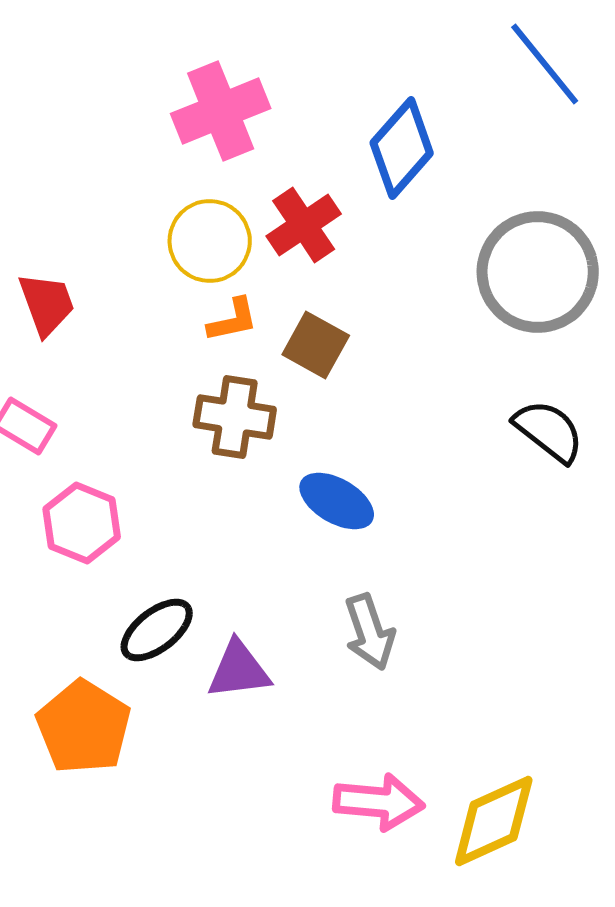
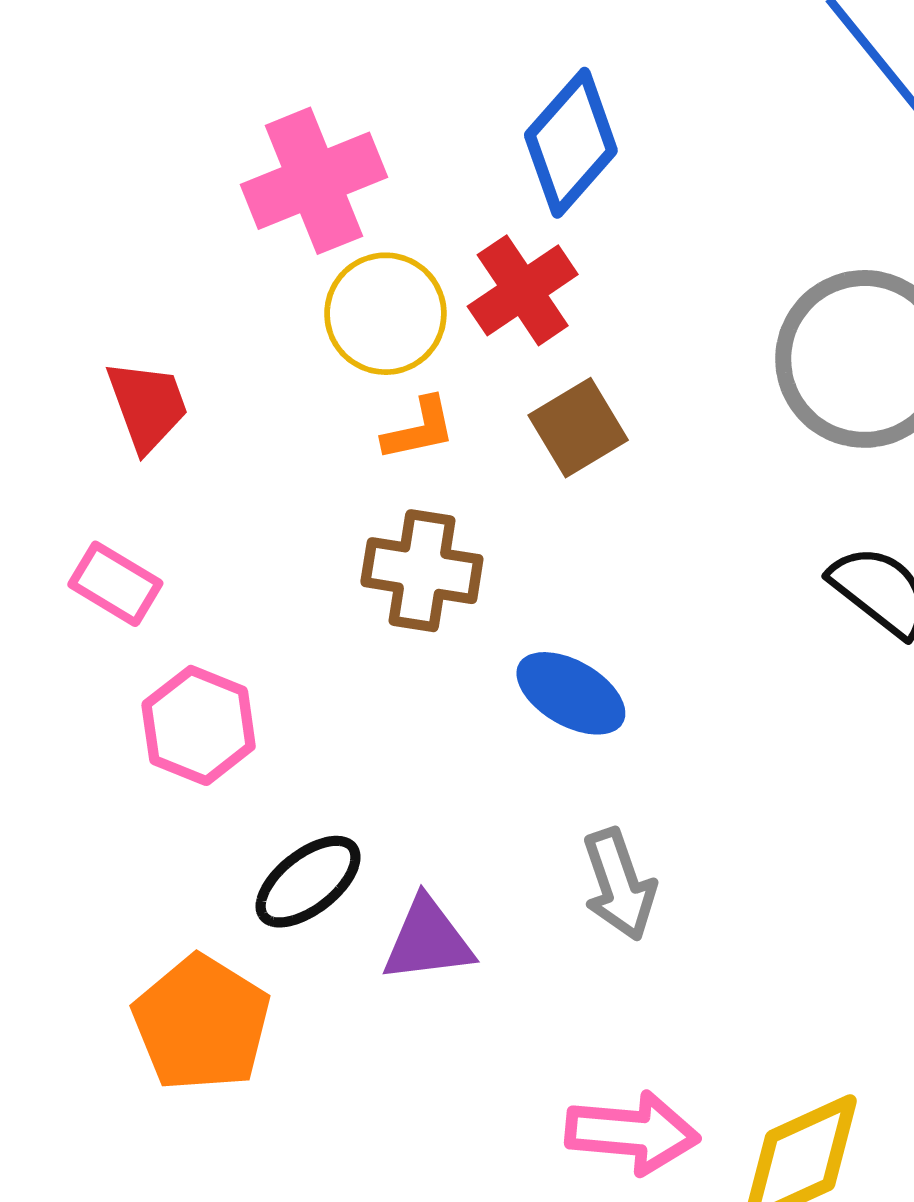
pink cross: (221, 111) -> (314, 181), moved
blue diamond: (402, 148) -> (571, 143), moved
brown square: (316, 345) -> (578, 428), moved, turned 30

